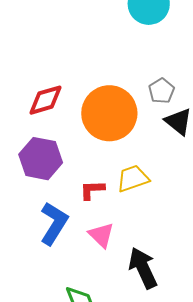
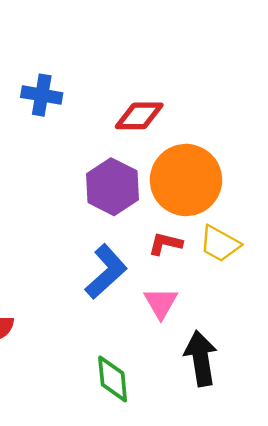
orange circle: (109, 113) -> (186, 180), moved
yellow trapezoid: (133, 178) -> (220, 244), turned -148

